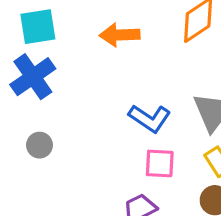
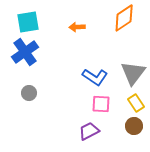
orange arrow: (120, 35) -> (77, 27), size x0.7

